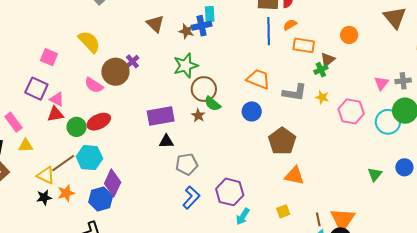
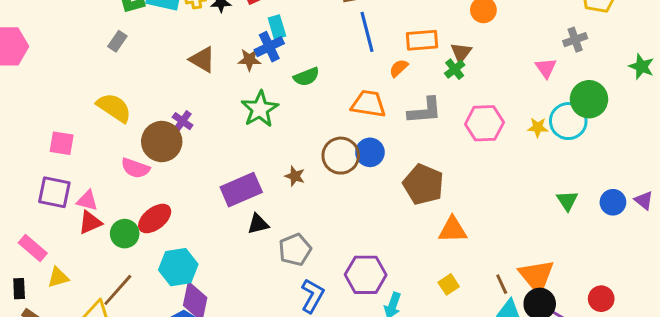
orange semicircle: (290, 25) -> (399, 68), moved
gray cross: (403, 81) -> (575, 40), moved
brown circle: (204, 89) -> (341, 156), moved
yellow star: (322, 97) -> (538, 127), moved
green semicircle: (212, 104) -> (306, 77), moved, turned -48
pink hexagon: (351, 111) -> (484, 123), moved
cyan hexagon: (89, 158) -> (178, 267), moved
blue circle: (404, 167) -> (613, 202), moved

